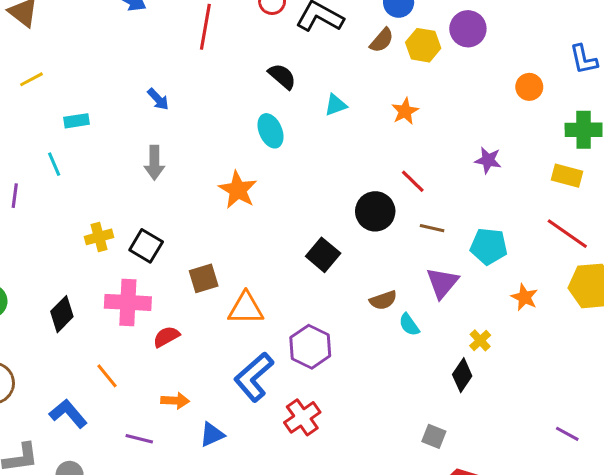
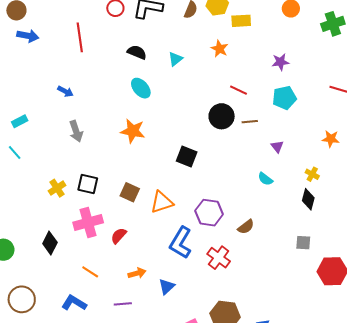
yellow rectangle: (567, 176) -> (241, 21), moved
brown line: (432, 228) -> (250, 122), moved
cyan pentagon: (489, 246) -> (284, 98), moved
black square: (323, 255) -> (187, 157), moved
brown square: (204, 278) -> (130, 192), turned -30
purple triangle: (442, 283) -> (277, 147), size x0.6
brown semicircle: (383, 300) -> (246, 227), moved

